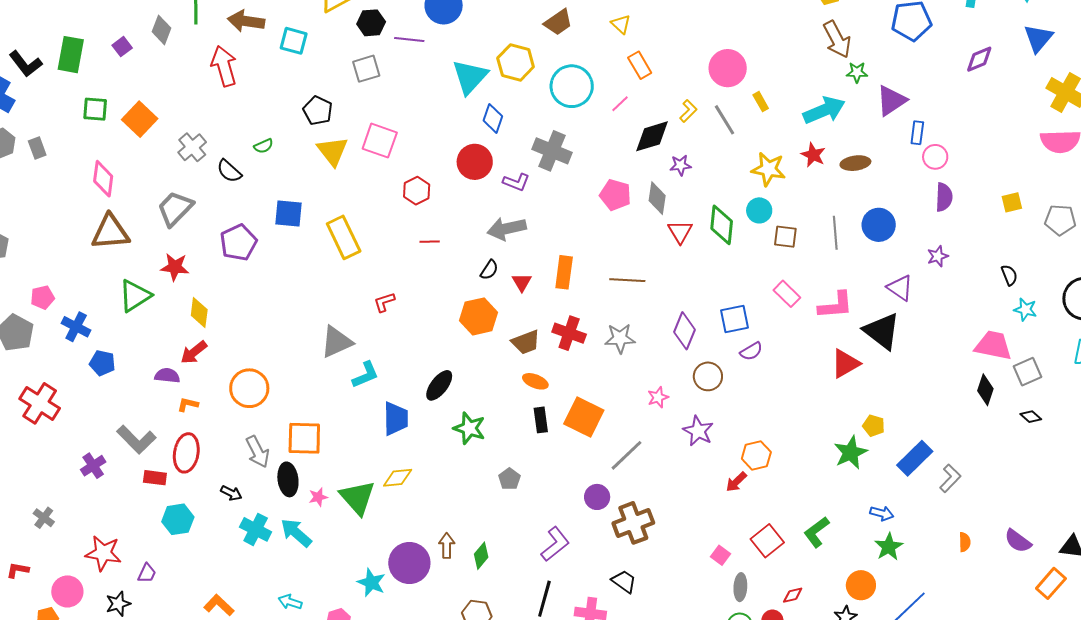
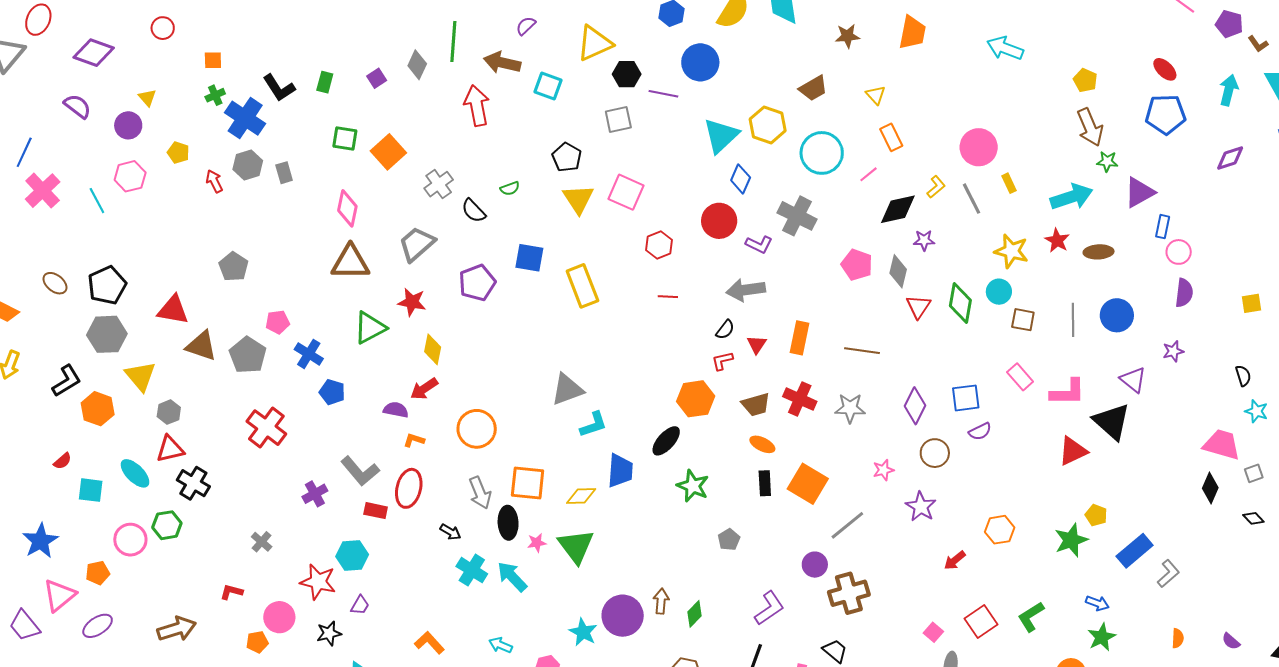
green rectangle: (71, 55) -> (325, 82), size x0.6
red L-shape: (384, 302) -> (722, 361), moved
orange hexagon: (479, 316) -> (696, 399), moved
gray square: (1028, 372) -> (1254, 473), size x0.7
orange hexagon: (756, 455) -> (1000, 530), moved
yellow diamond: (398, 478) -> (581, 496), moved
cyan hexagon: (178, 519) -> (352, 555), moved
purple semicircle: (1018, 541) -> (1231, 641), size x0.7

